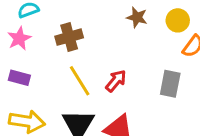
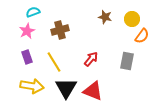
purple rectangle: (19, 78) -> (27, 57), turned 56
yellow line: (80, 81) -> (54, 62), moved

